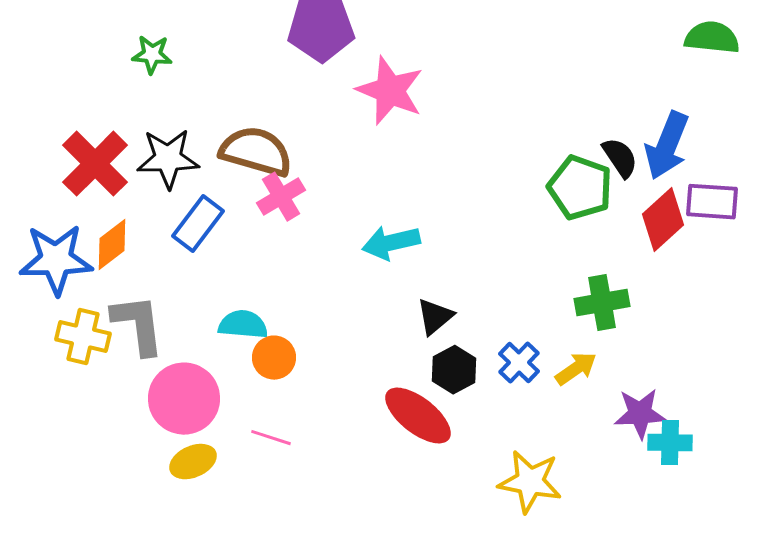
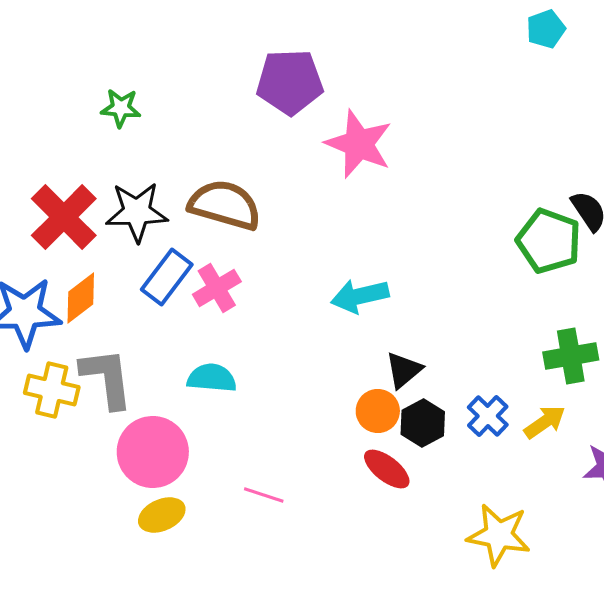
pink cross: (281, 197) -> (217, 288), moved
orange circle: (274, 358) -> (378, 411), moved
red ellipse: (418, 416) -> (387, 469), size x0.7
pink line: (271, 438) -> (264, 495), moved

